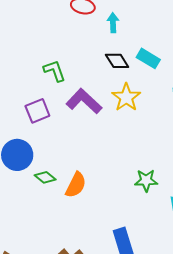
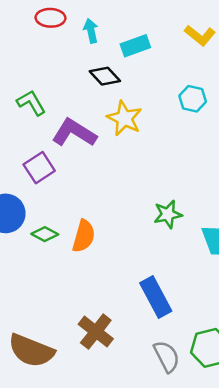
cyan rectangle: (148, 58) -> (135, 46), moved, turned -40
purple square: (37, 111) -> (39, 168), moved

